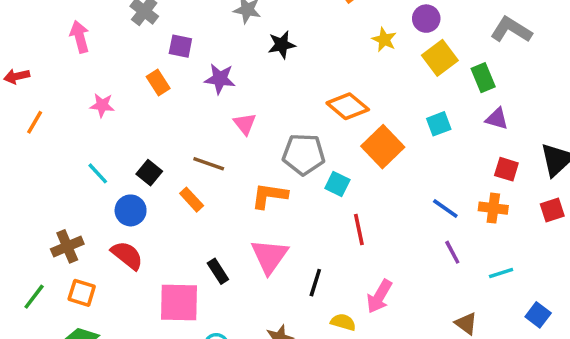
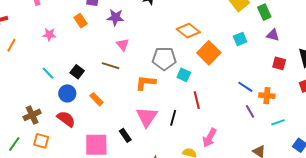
pink triangle: (245, 124) -> (123, 45), moved
orange rectangle: (192, 200) -> (96, 99), moved
orange cross: (493, 208) -> (267, 96), moved
black rectangle: (218, 271) -> (125, 135), moved
black line: (315, 283) -> (173, 118), moved

